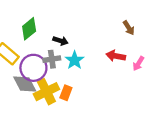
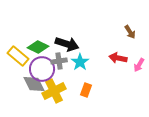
green diamond: (29, 29) -> (38, 47), moved, turned 65
black arrow: (60, 41) -> (67, 44), size x1.6
orange rectangle: (66, 93) -> (86, 90), moved

